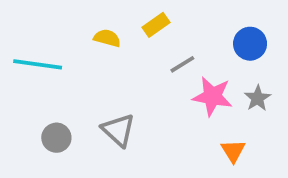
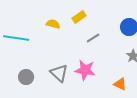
pink star: (212, 96) -> (85, 70), moved
orange triangle: (233, 151) -> (120, 84), turned -32

